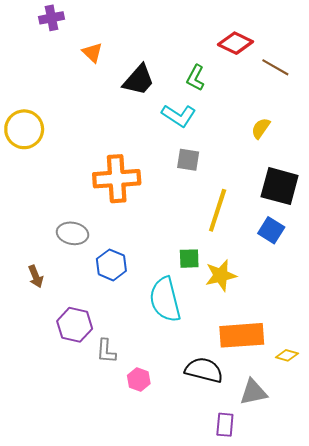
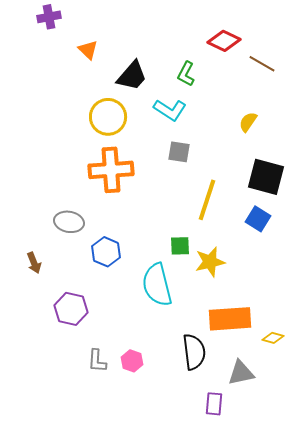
yellow circle: (24, 129) -> (108, 117), moved
gray L-shape: (106, 351) -> (97, 361), moved
black semicircle: (204, 370) -> (194, 352), turned 69

